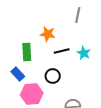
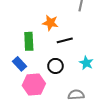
cyan star: (84, 53) -> (86, 63), moved

